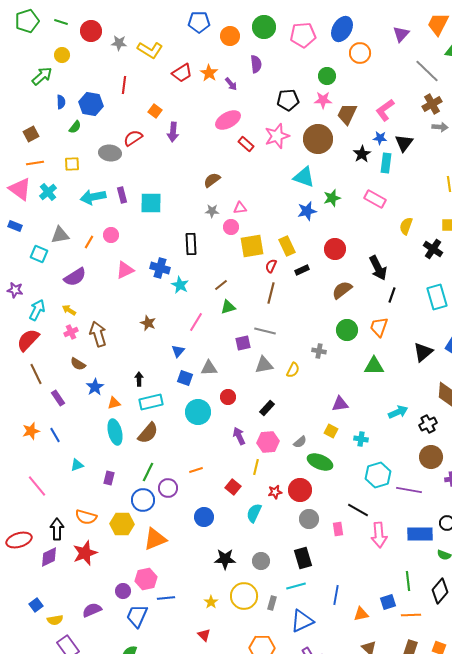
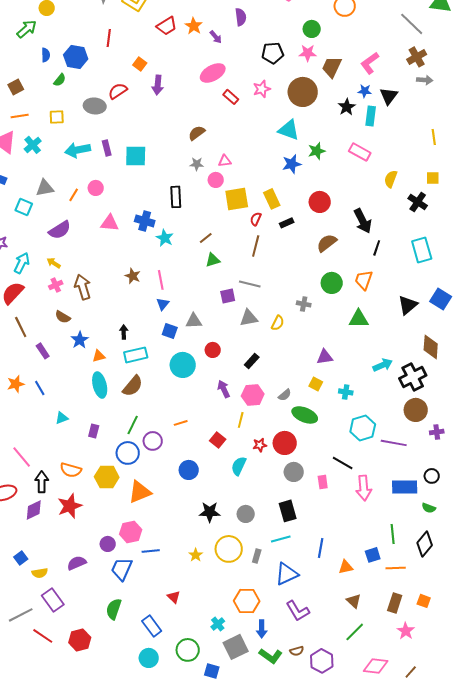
pink star: (277, 136) -> (262, 89), size x0.7
pink triangle: (125, 270) -> (110, 223), turned 30
pink line: (196, 322) -> (161, 280), moved, turned -42
black cross: (428, 424) -> (413, 377), size x1.5
pink line: (37, 486) -> (22, 457), moved
red triangle: (204, 635) -> (174, 597), moved

